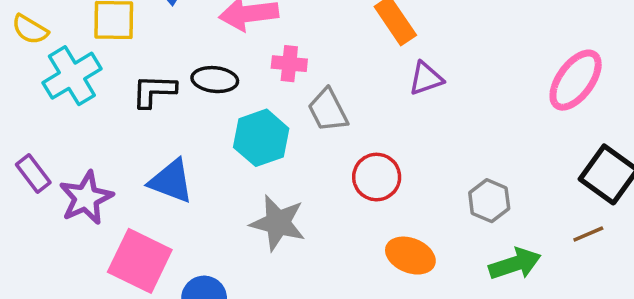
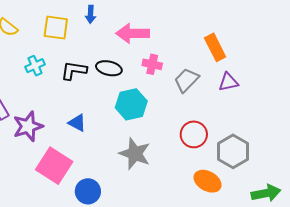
cyan cross: (72, 76) -> (35, 66), moved, size x0.6
gray trapezoid: (328, 110) -> (186, 80), moved, turned 64
blue triangle: (171, 181) -> (77, 123), size x0.7
gray hexagon: (489, 201) -> (233, 151), moved, size x1.4

